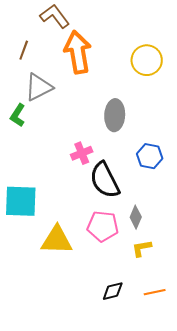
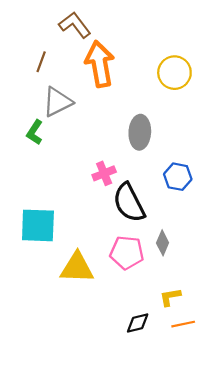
yellow L-shape: (142, 248) -> (170, 297), moved

